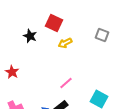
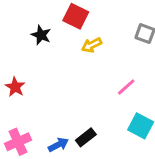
pink line: (66, 83) -> (126, 87), moved

